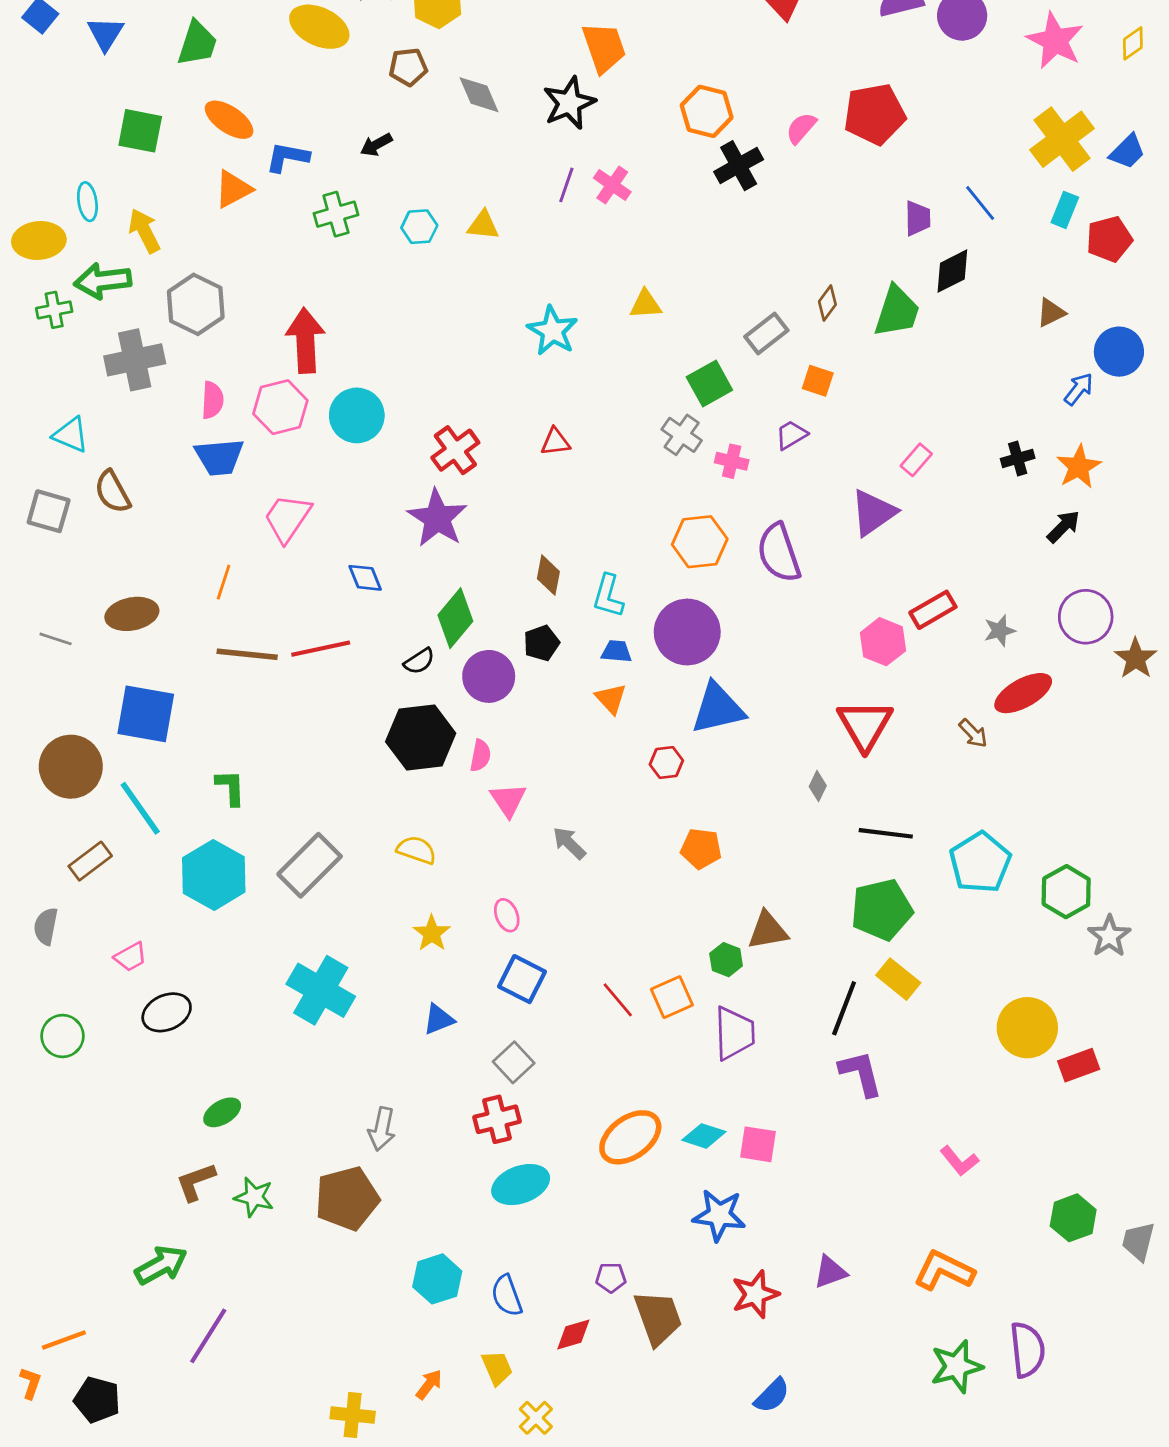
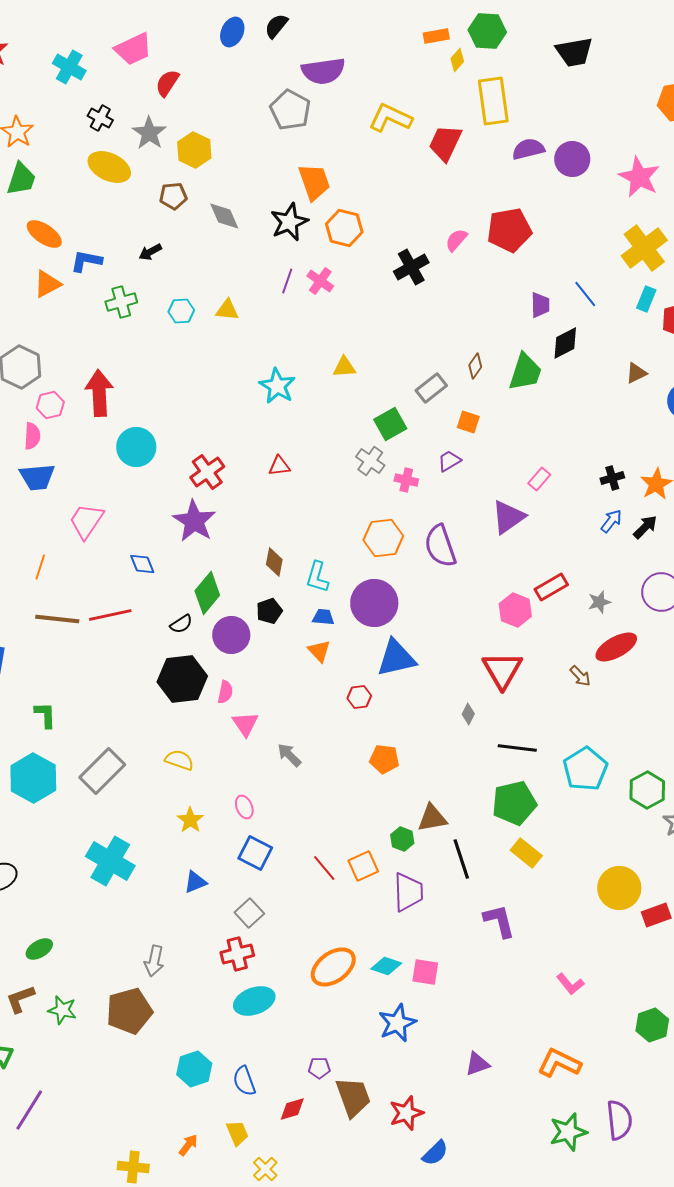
orange hexagon: (707, 111) -> (344, 228), moved
blue arrow: (1079, 389) -> (611, 521), moved
pink hexagon: (280, 407) -> (50, 405), moved, size x0.7
black line: (844, 1008) -> (461, 859), moved, turned -39
blue star: (719, 1215) -> (397, 1023), turned -30
red star: (755, 1294) -> (406, 1113), moved

